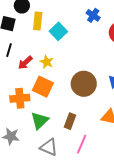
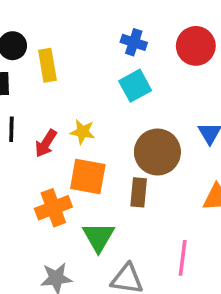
blue cross: (93, 15) -> (134, 42), moved
cyan square: (58, 31) -> (135, 86), moved, turned 30
brown rectangle: (70, 121) -> (139, 192), moved

